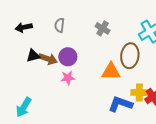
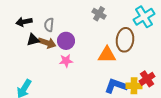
gray semicircle: (59, 25) -> (49, 25), moved
black arrow: (24, 27) -> (24, 22), moved
yellow cross: (139, 92) -> (134, 86), moved

